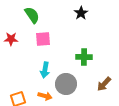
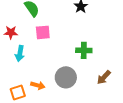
cyan arrow: (45, 70) -> (20, 53), moved
orange arrow: (45, 96) -> (38, 85), moved

